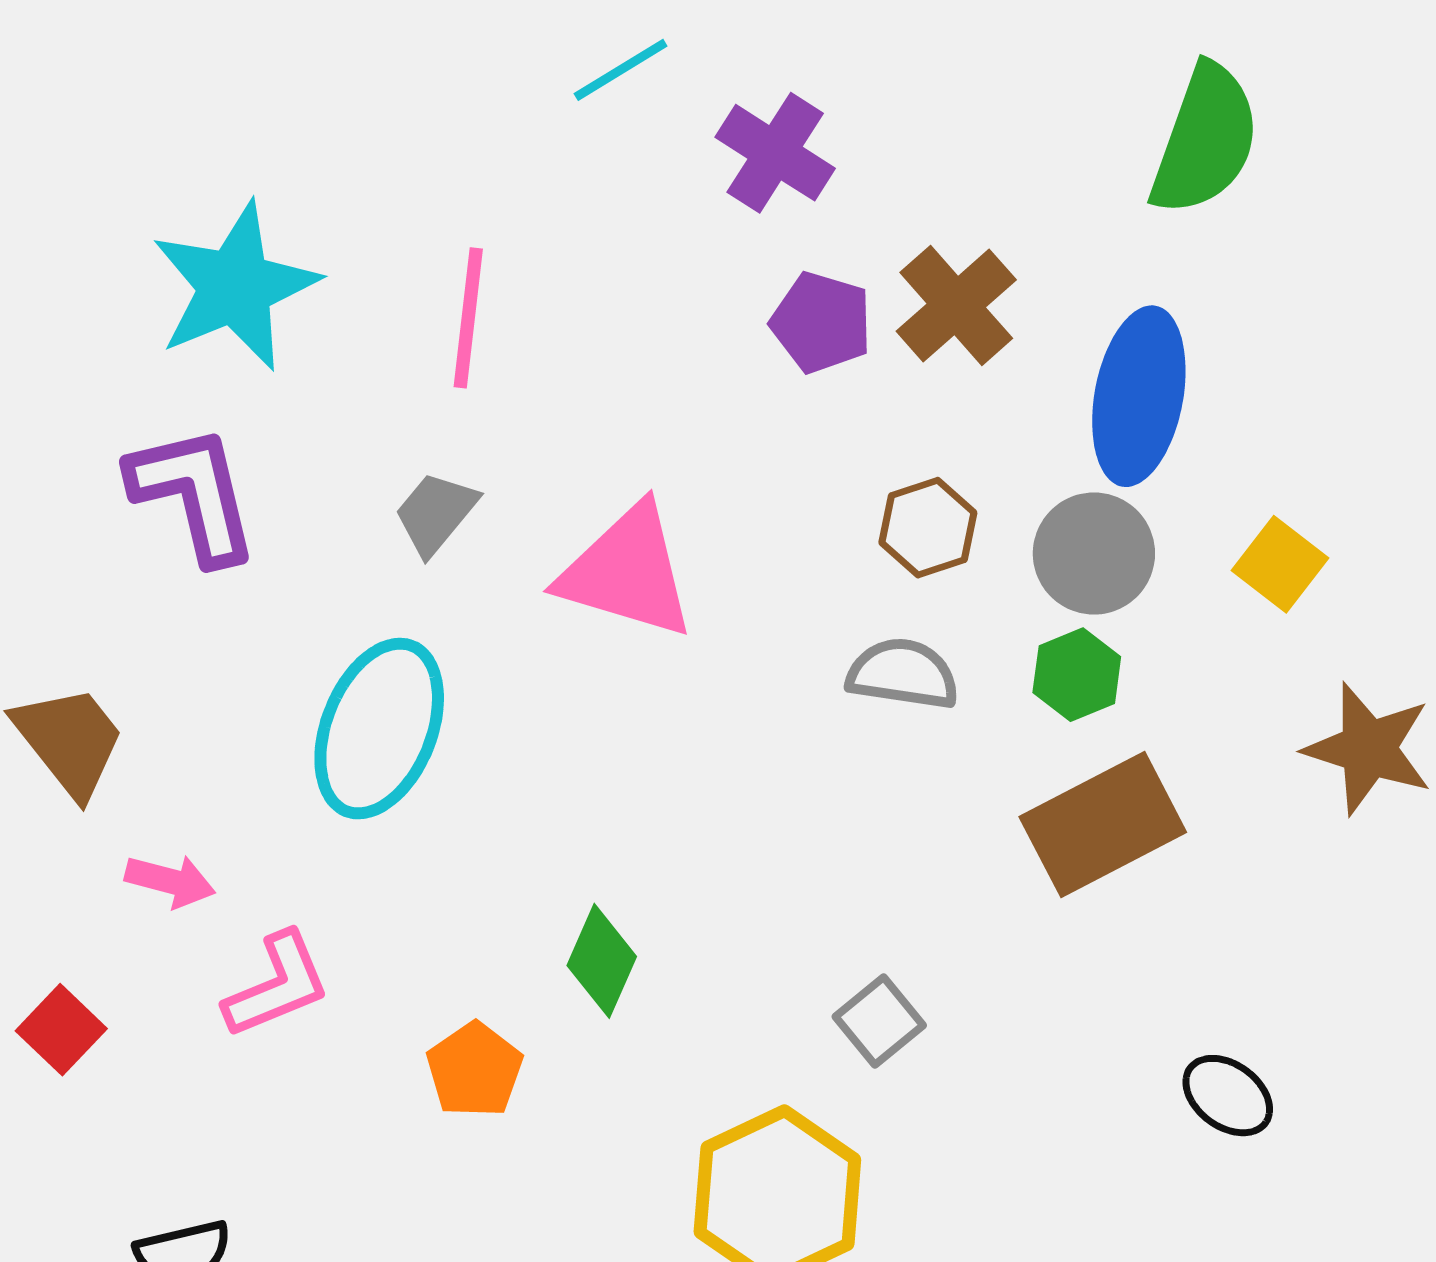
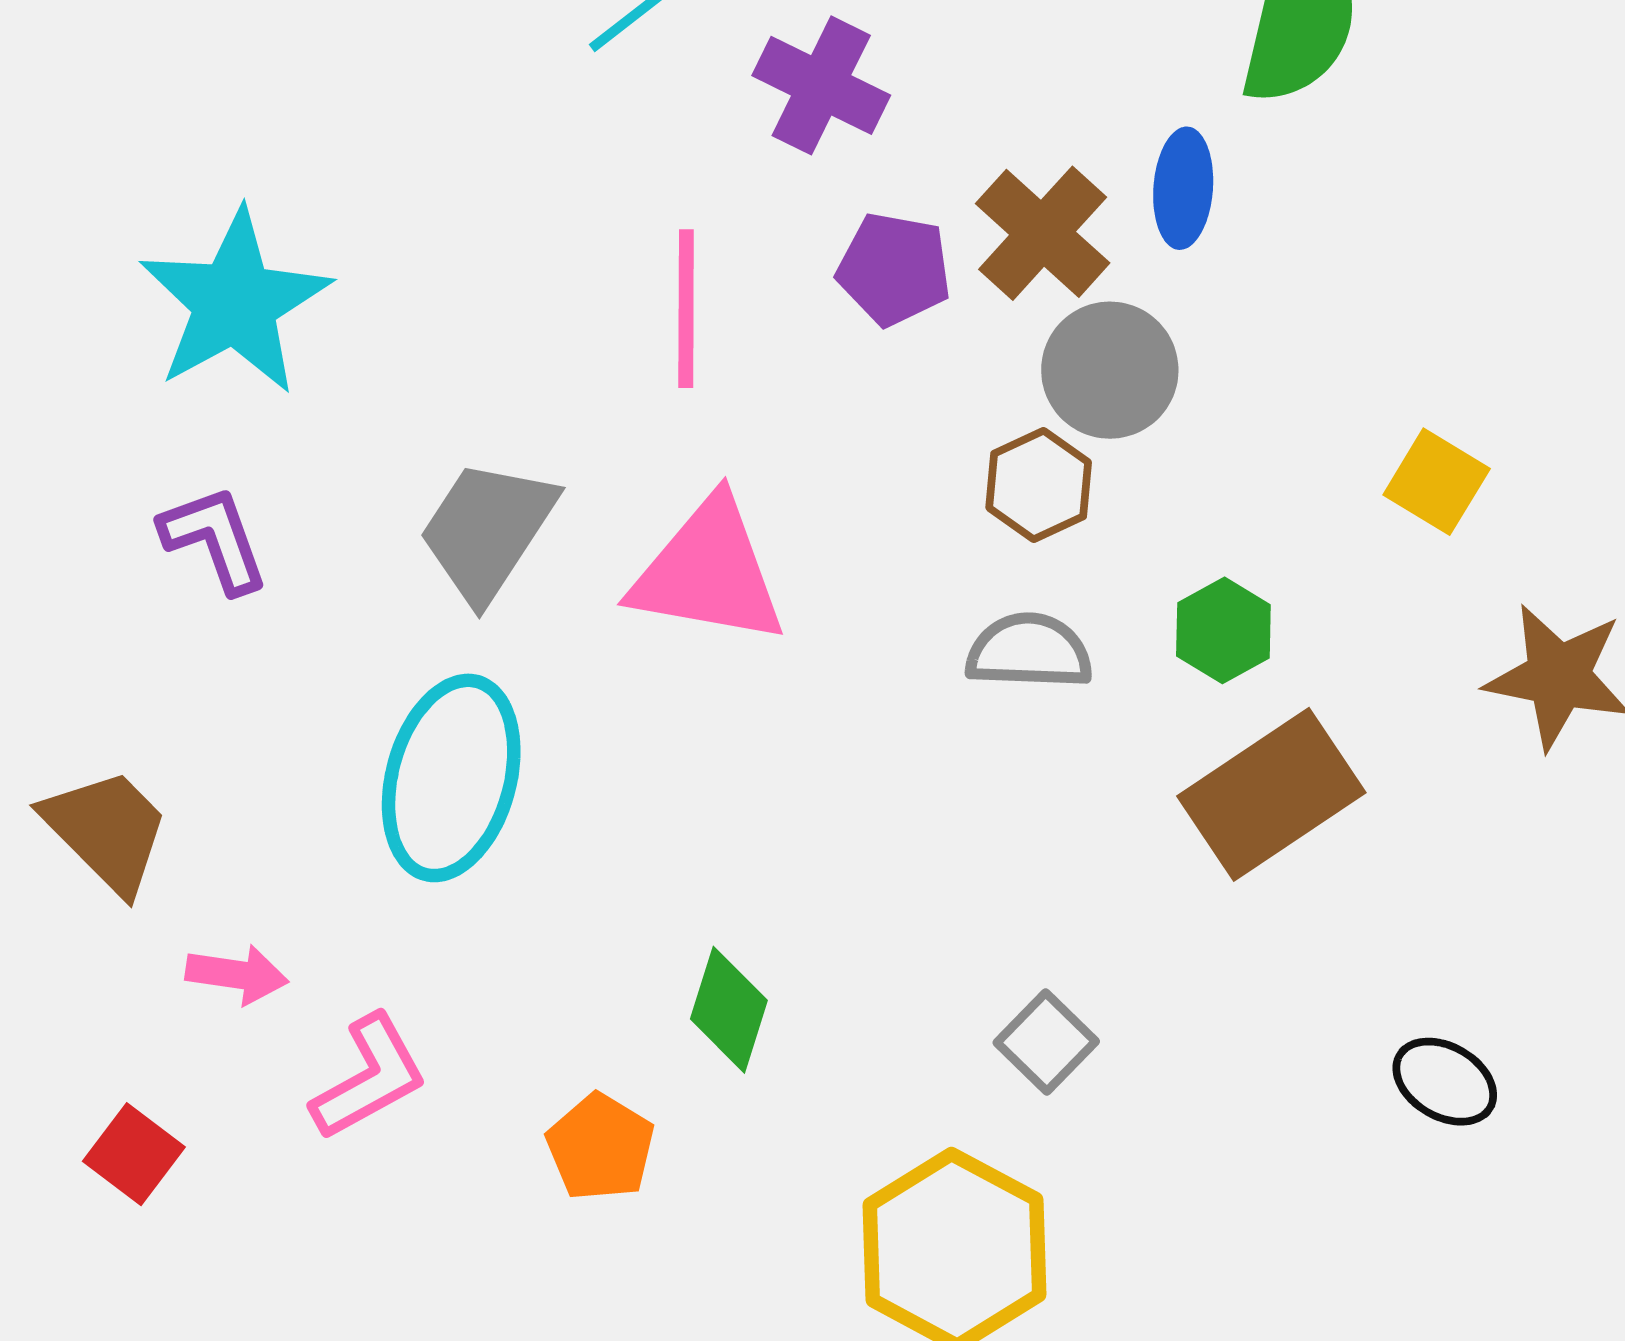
pink line: (468, 318) -> (686, 309), moved
blue ellipse: (1139, 396) -> (1183, 188), moved, size x0.6
purple L-shape: (194, 494) -> (214, 539), size x0.7
gray trapezoid: (436, 513) -> (487, 530), size x1.5
gray circle: (1094, 554) -> (1110, 370), moved

